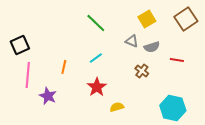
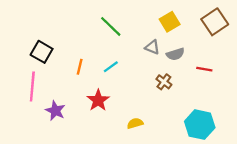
black square: (20, 45) -> (42, 52), moved, turned -36
orange line: (64, 67) -> (80, 67), moved
red star: (97, 87) -> (98, 100), moved

